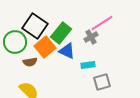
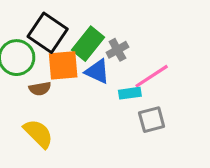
pink line: (102, 23) -> (152, 76), moved
gray cross: (91, 37) -> (117, 50), moved
orange square: (45, 47) -> (63, 65), turned 35

